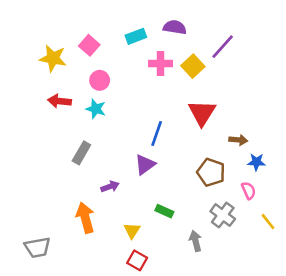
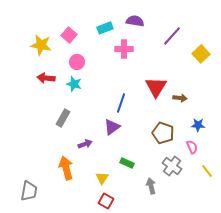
yellow square: (193, 66) -> (201, 54), moved
brown arrow: (238, 140) -> (180, 98), moved
gray trapezoid: (37, 247) -> (29, 191), turned -70

